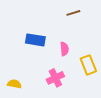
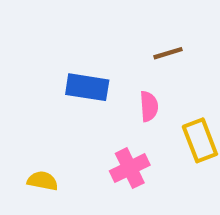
brown line: (73, 13) -> (168, 53), moved

